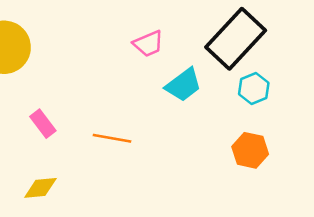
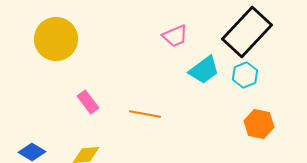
cyan hexagon: (254, 88) -> (245, 75), moved

